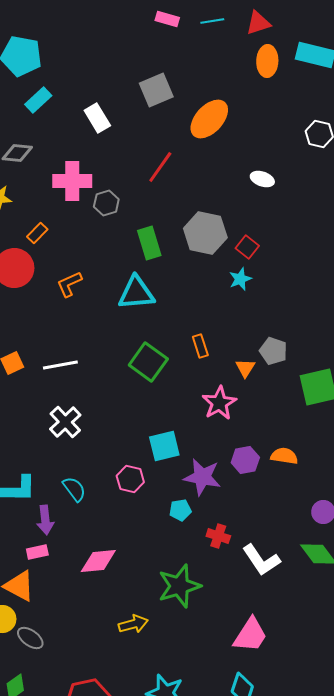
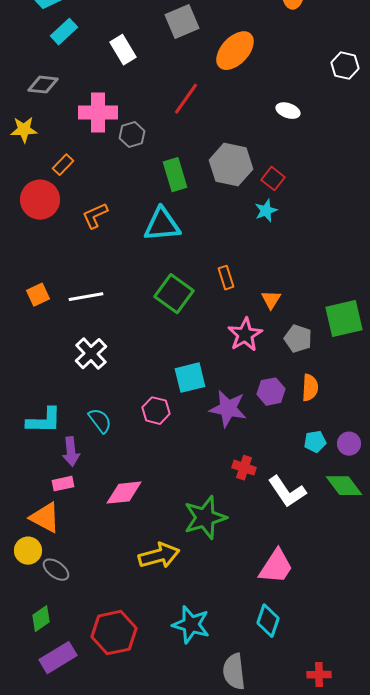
gray pentagon: (273, 351) -> (298, 339), moved
orange semicircle: (284, 456) -> (310, 388), turned 84
cyan pentagon: (180, 510) -> (315, 442), moved
yellow arrow: (133, 624) -> (159, 556), size x1.4

